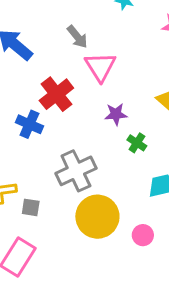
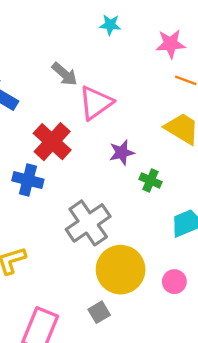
pink triangle: (100, 67) -> (96, 103), turned 36
gray square: (31, 207) -> (99, 312), moved, turned -30

